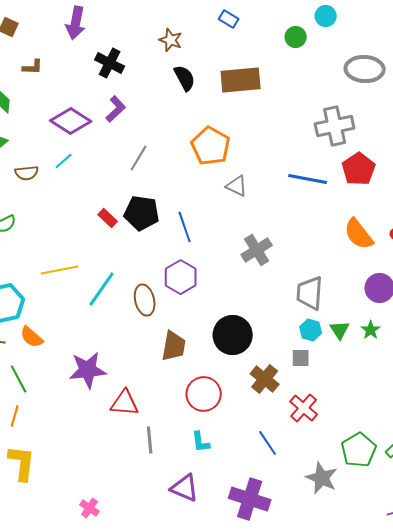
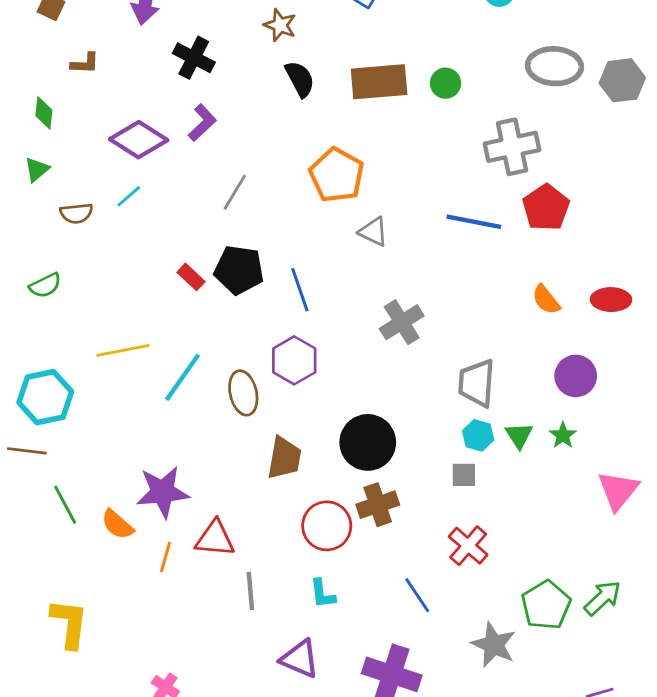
green circle: (296, 37) -> (446, 83), moved
orange semicircle: (359, 234) -> (546, 300), size x0.7
orange semicircle: (32, 337) -> (117, 524), moved
brown cross: (265, 379) -> (378, 505), moved, turned 32
orange line: (15, 416) -> (165, 557), moved

